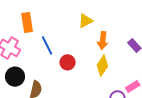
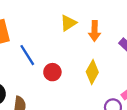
orange arrow: (103, 41) -> (95, 31), moved

